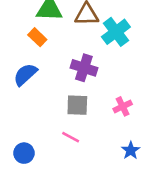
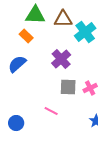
purple cross: (84, 68) -> (61, 59), turned 30
gray square: (77, 105) -> (68, 87), moved

